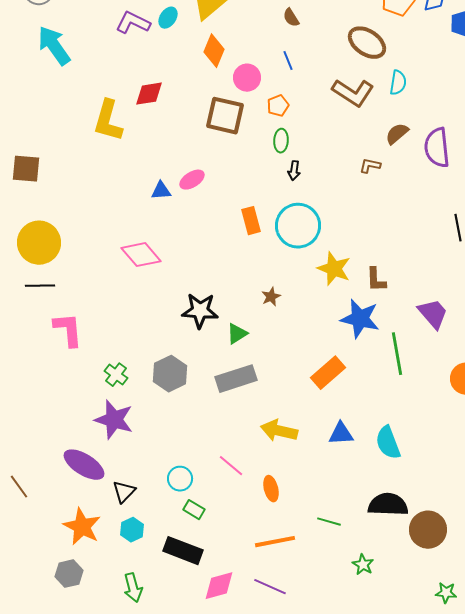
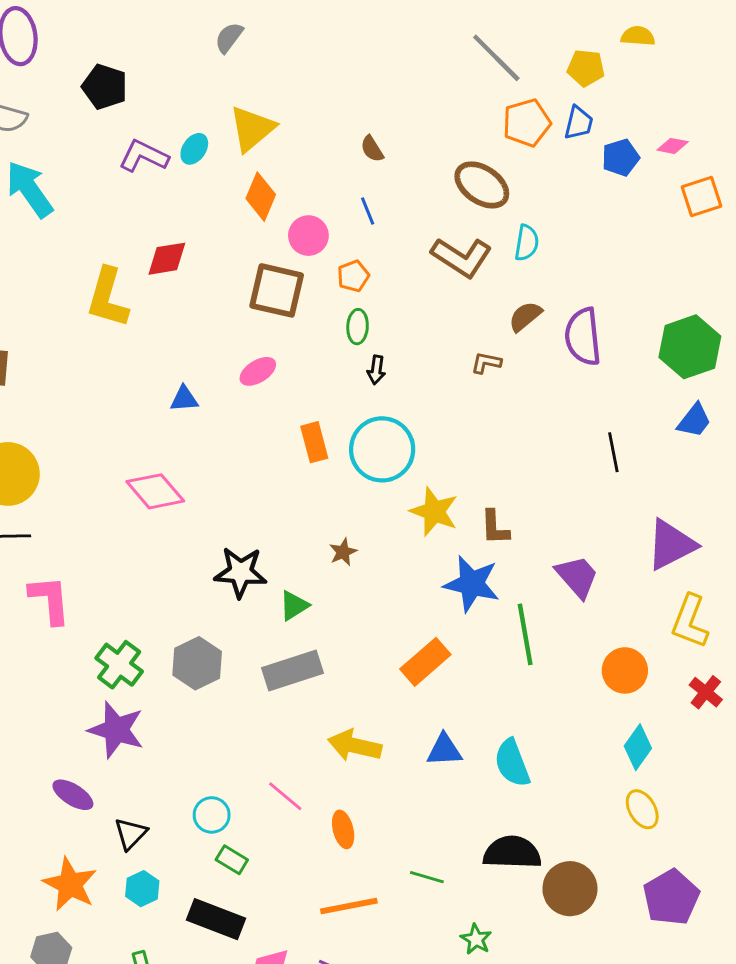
pink ellipse: (192, 180) -> (258, 371), moved
green cross: (116, 375) -> (119, 665), size x1.4
purple ellipse: (84, 465) -> (73, 795), size x0.7

